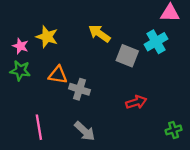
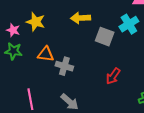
yellow arrow: (99, 33) -> (81, 18), turned -36
red arrow: (136, 102) -> (113, 76), turned 144

